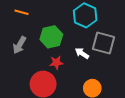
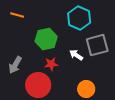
gray square: (104, 43) -> (97, 45), turned -30
gray arrow: (19, 45) -> (15, 65), moved

